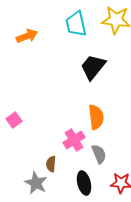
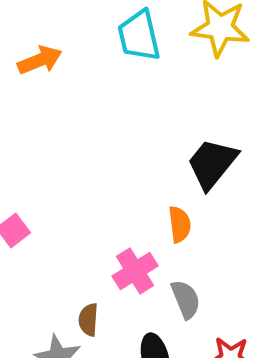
black trapezoid: (93, 67) -> (212, 164), moved
orange semicircle: (96, 117) -> (180, 224), size x0.7

